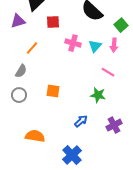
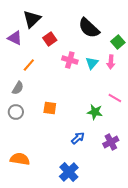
purple triangle: (18, 21) -> (15, 38), turned 42
red square: (53, 22) -> (50, 39), turned -32
pink line: (108, 72) -> (115, 98), moved
orange semicircle: (35, 136) -> (20, 159), moved

